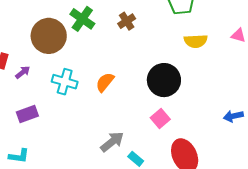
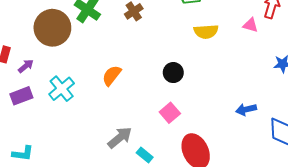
black circle: (164, 80) -> (173, 73), size x0.6
cyan cross: (65, 82) -> (62, 89), moved, turned 35
purple rectangle: (27, 114) -> (21, 96), moved

